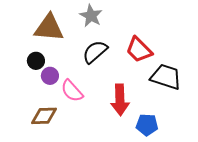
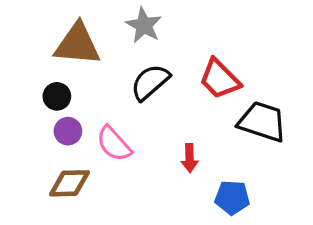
purple circle: (50, 76) -> (68, 131), moved
red arrow: (120, 100) -> (190, 158), size x0.6

